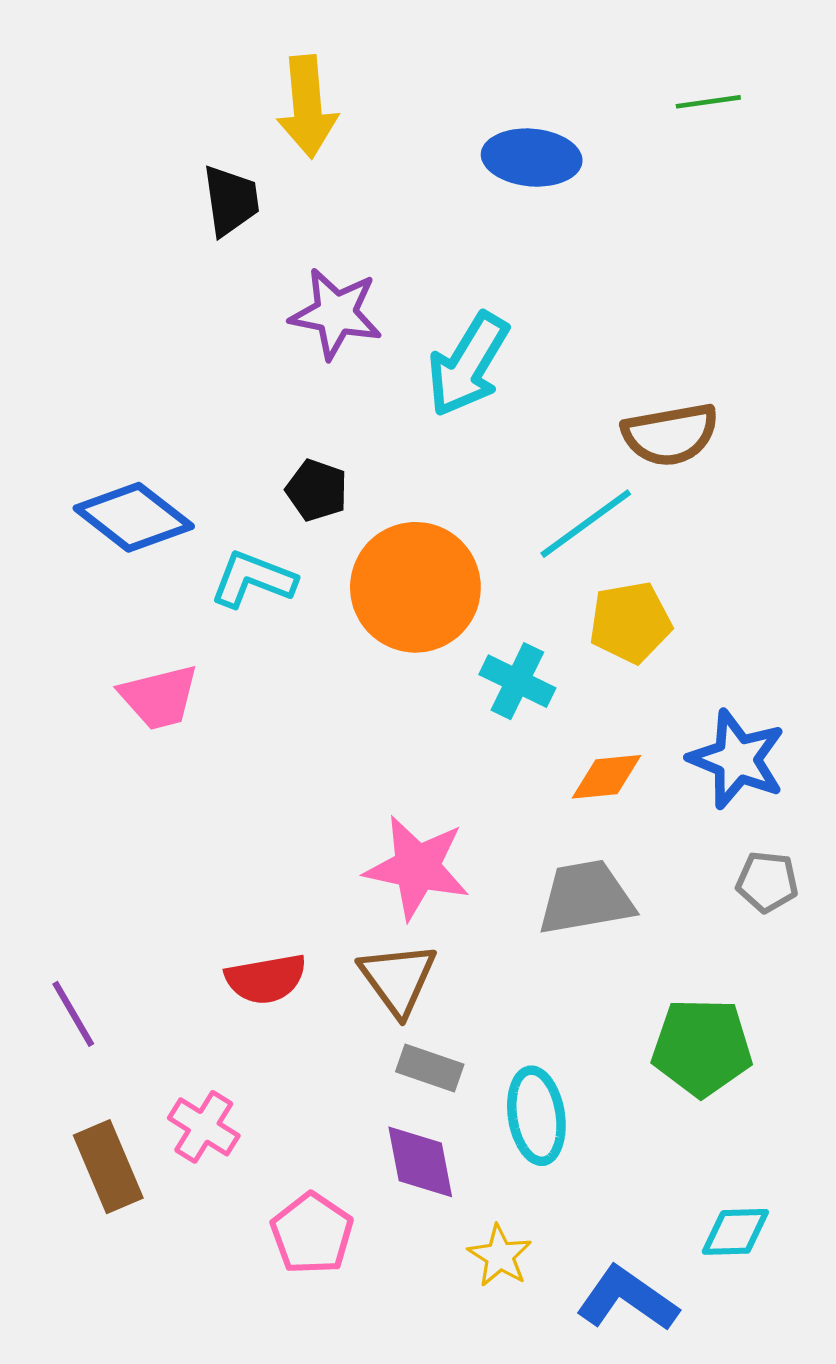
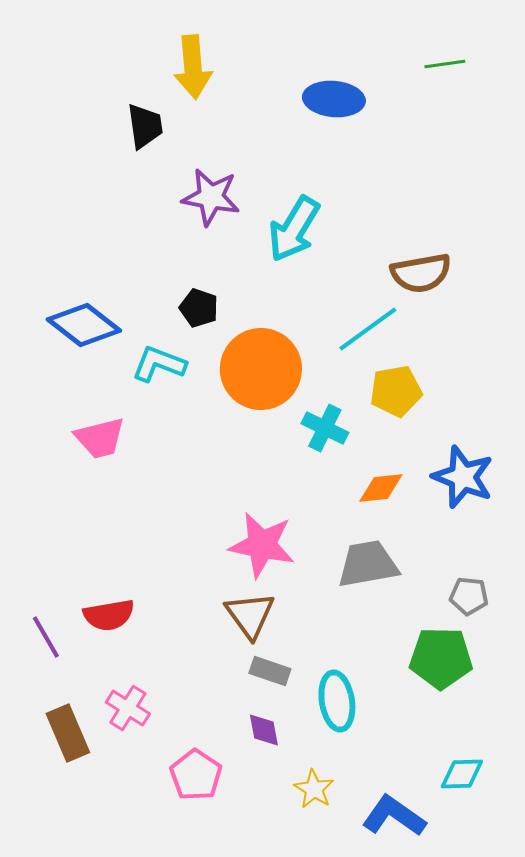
gray pentagon: (767, 882) -> (469, 596), moved
red semicircle: (266, 979) -> (109, 615), moved
purple diamond: (420, 1162) -> (264, 730), size x0.7

